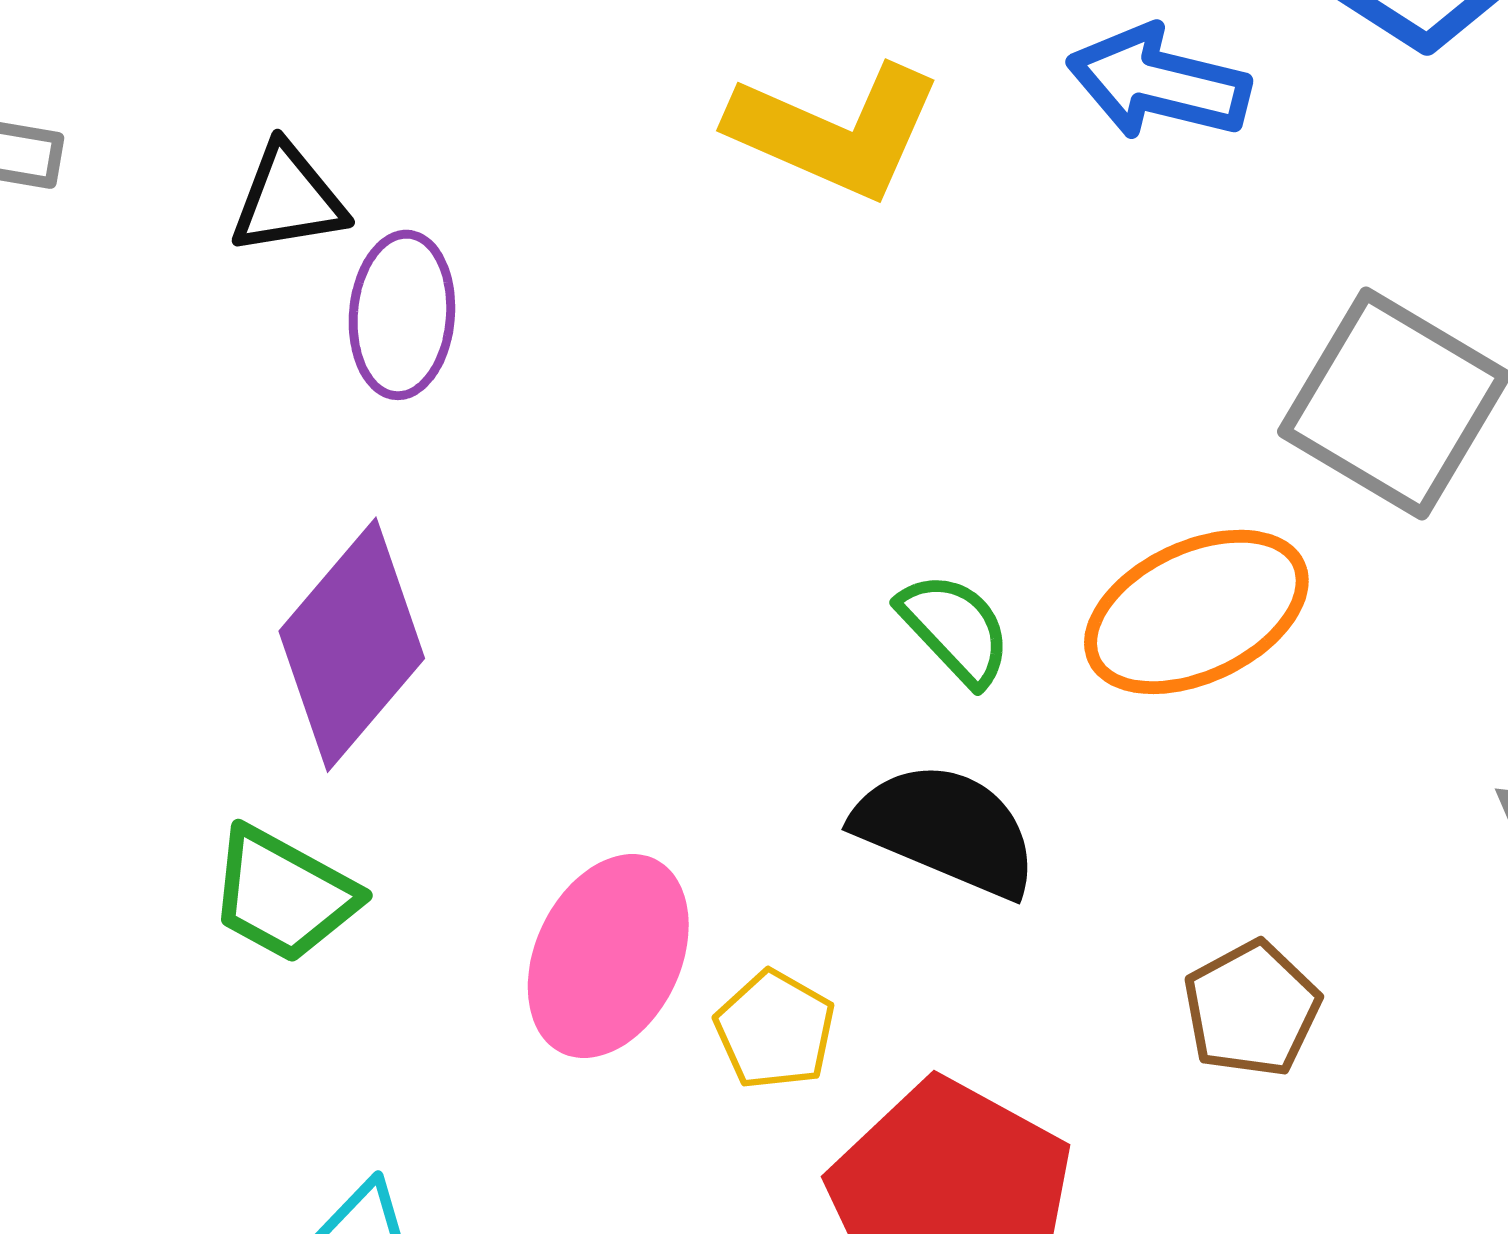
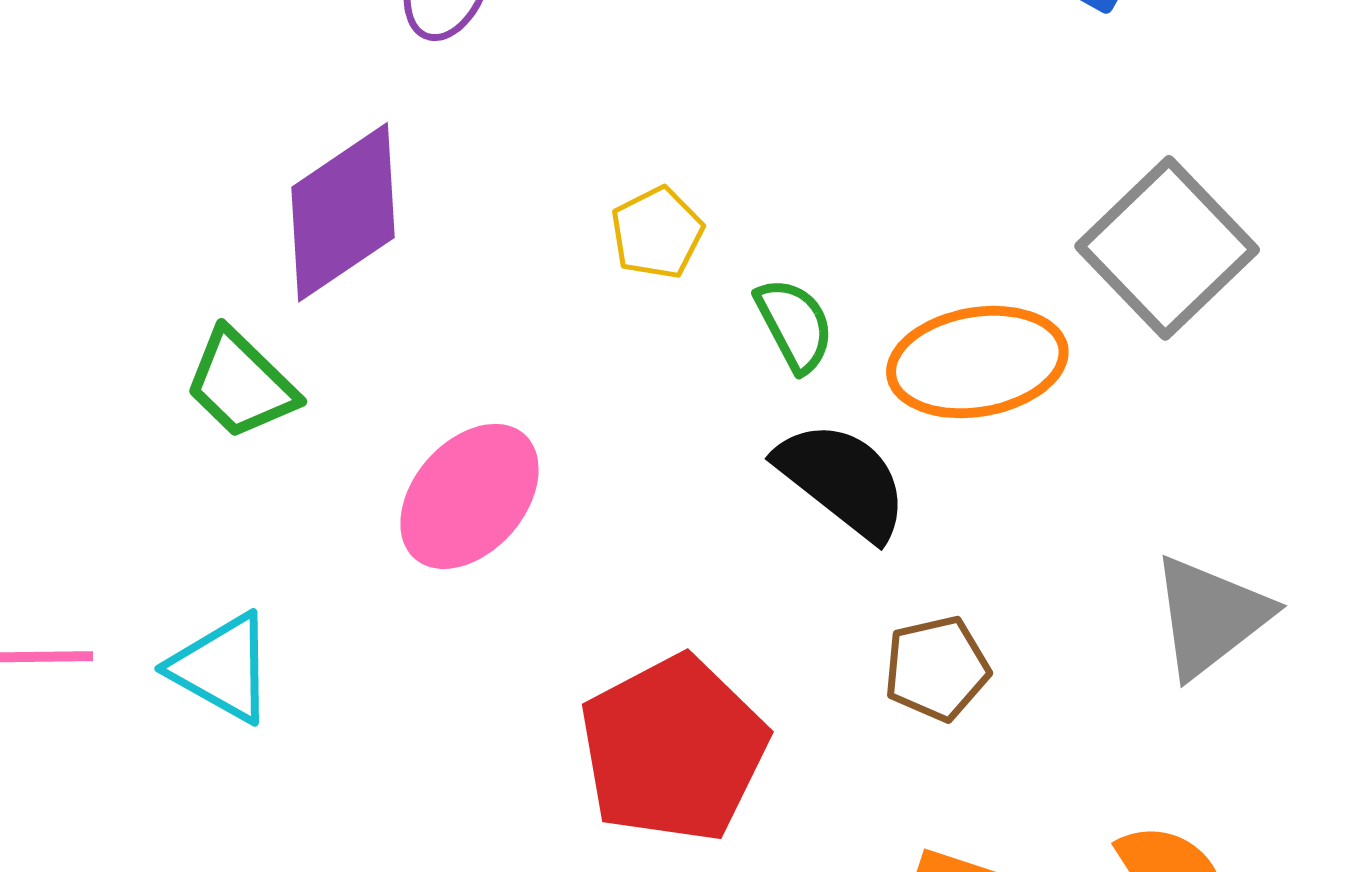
black semicircle: (946, 829) -> (842, 480), moved
yellow pentagon: (775, 1030) -> (657, 233), moved

